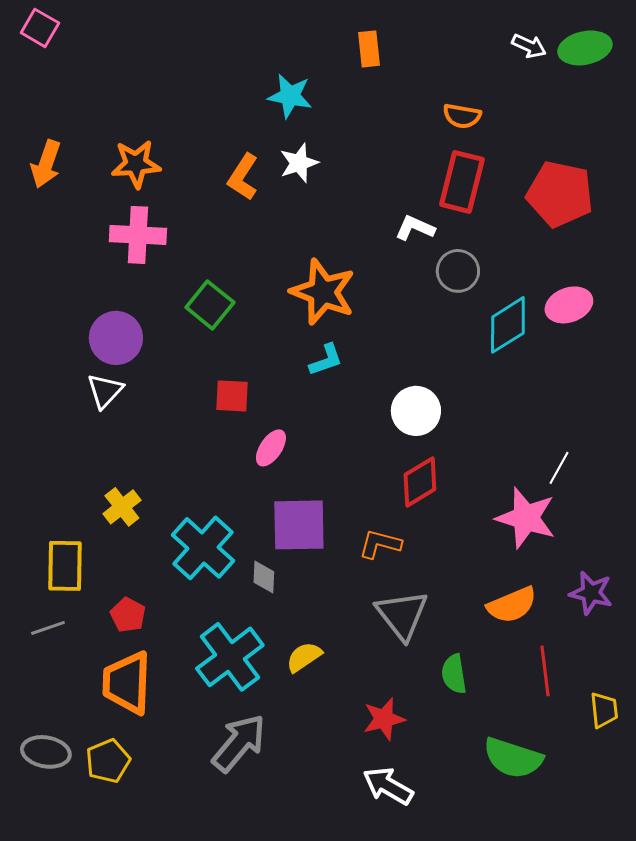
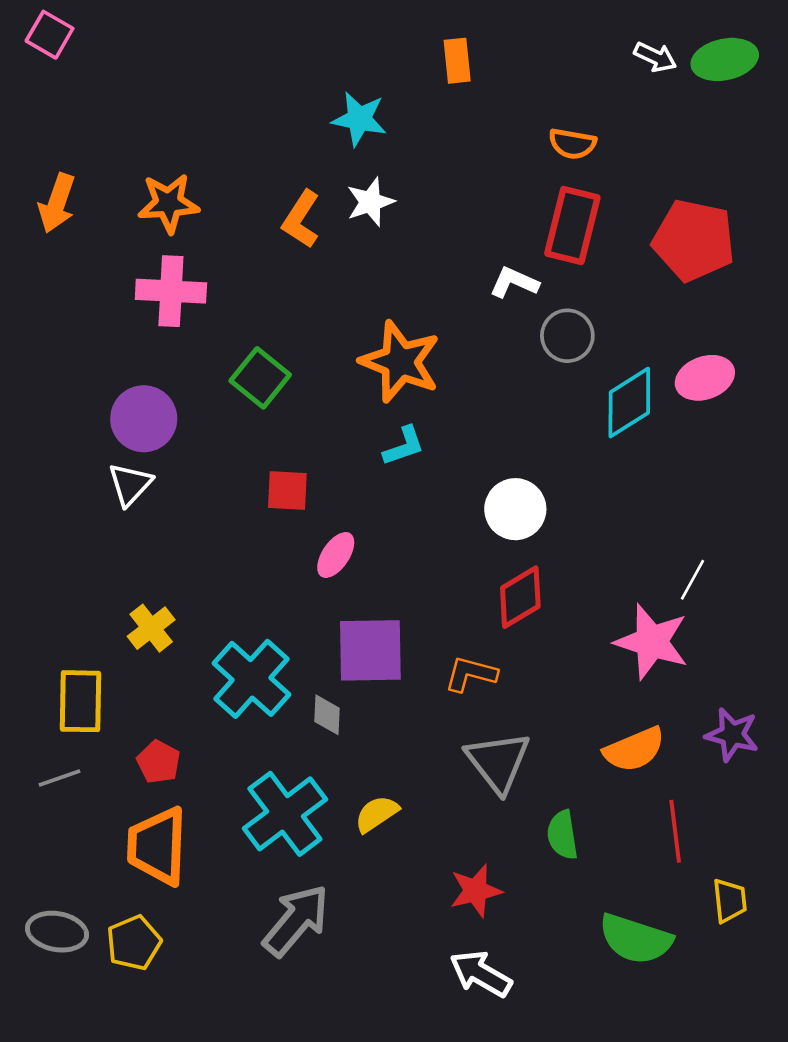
yellow trapezoid: (604, 710) -> (730, 901), moved

